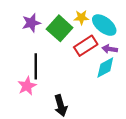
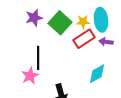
yellow star: (81, 17) -> (83, 22), moved
cyan ellipse: (104, 25) -> (101, 20), turned 45
cyan diamond: (105, 67) -> (97, 74), moved

